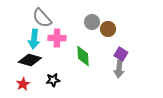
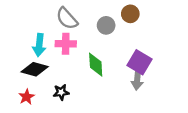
gray semicircle: (42, 18) -> (67, 18), moved
brown circle: (108, 29) -> (130, 14), moved
purple square: (121, 54) -> (140, 62), size x1.5

